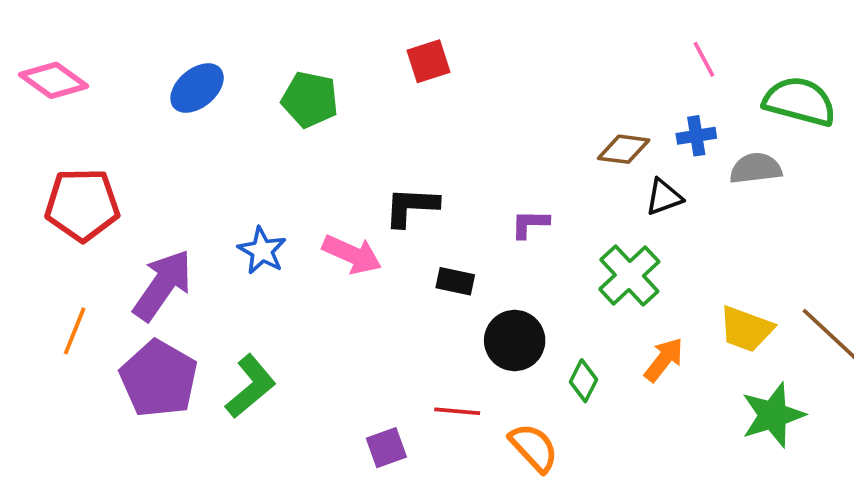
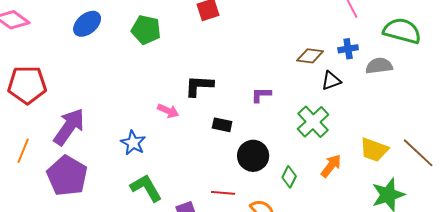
blue star: (262, 251) -> (133, 143), moved
pink arrow: (352, 254) -> (168, 111), size x0.7
green L-shape: (251, 386) -> (146, 188), moved, turned -80

